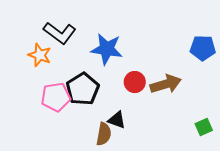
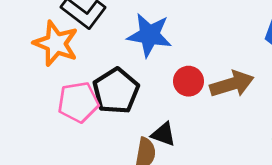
orange star: (40, 55) -> (56, 43), size x1.4

